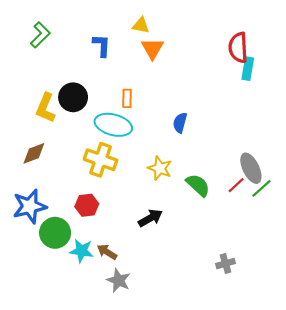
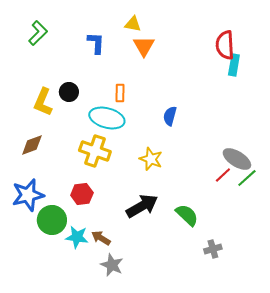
black circle: (73, 97) -> (69, 92), size x0.7
gray ellipse: (251, 168) -> (237, 159), turned -32
green semicircle: (198, 185) -> (187, 215), moved
black arrow: (150, 218) -> (142, 206), size x1.4

